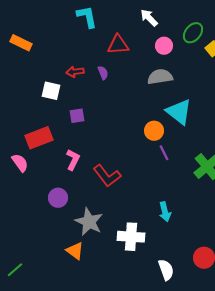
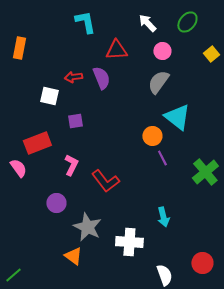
green ellipse: (193, 33) -> (187, 22), moved
orange rectangle: (21, 43) -> (19, 48), turned 75
purple semicircle: (103, 73) -> (101, 78), size x1.6
gray semicircle: (160, 77) -> (158, 82), turned -45

